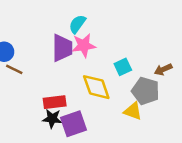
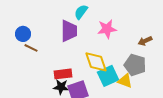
pink star: (84, 45) -> (107, 29), moved
cyan square: (123, 67) -> (108, 76), moved, size x1.5
brown arrow: (163, 69) -> (145, 41), moved

